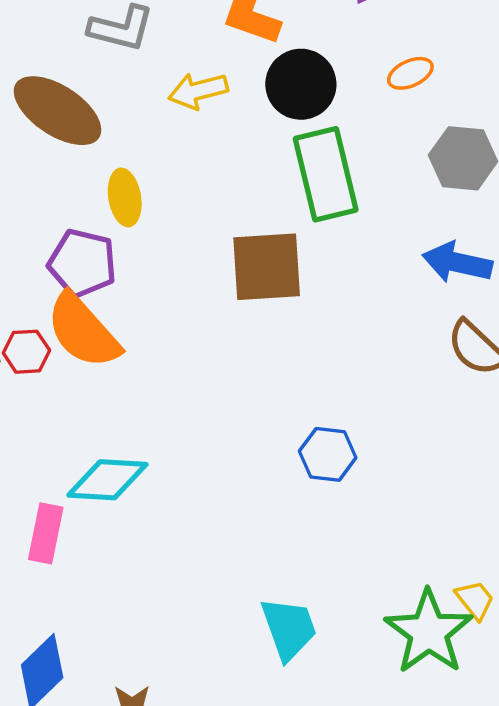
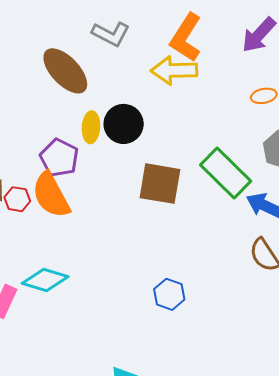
black circle: (301, 84) -> (124, 124), moved
yellow arrow: (198, 91) -> (174, 70), moved, size x1.4
green rectangle: (326, 174) -> (226, 173), moved, turned -45

